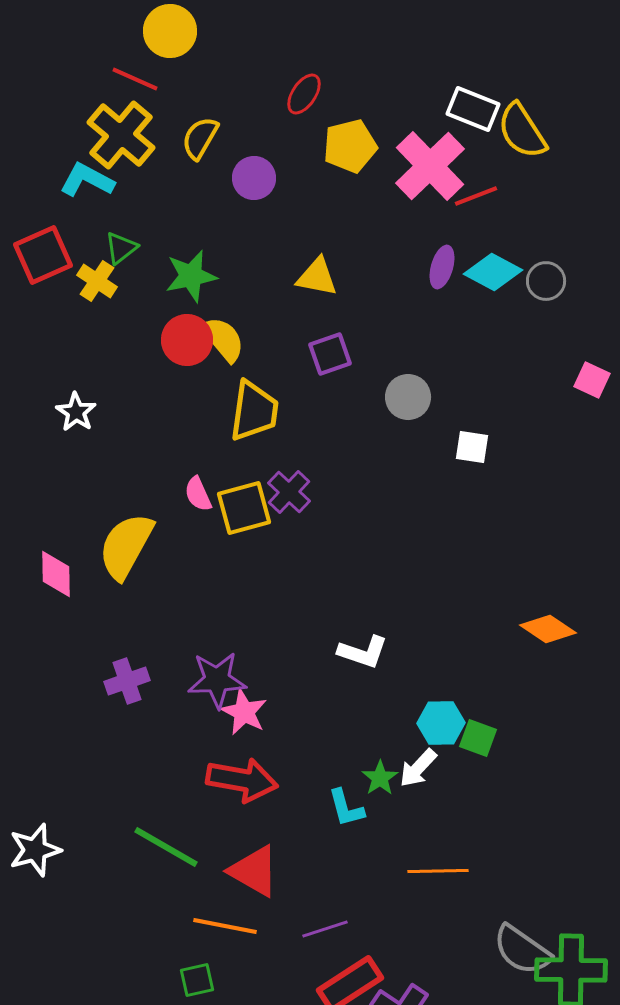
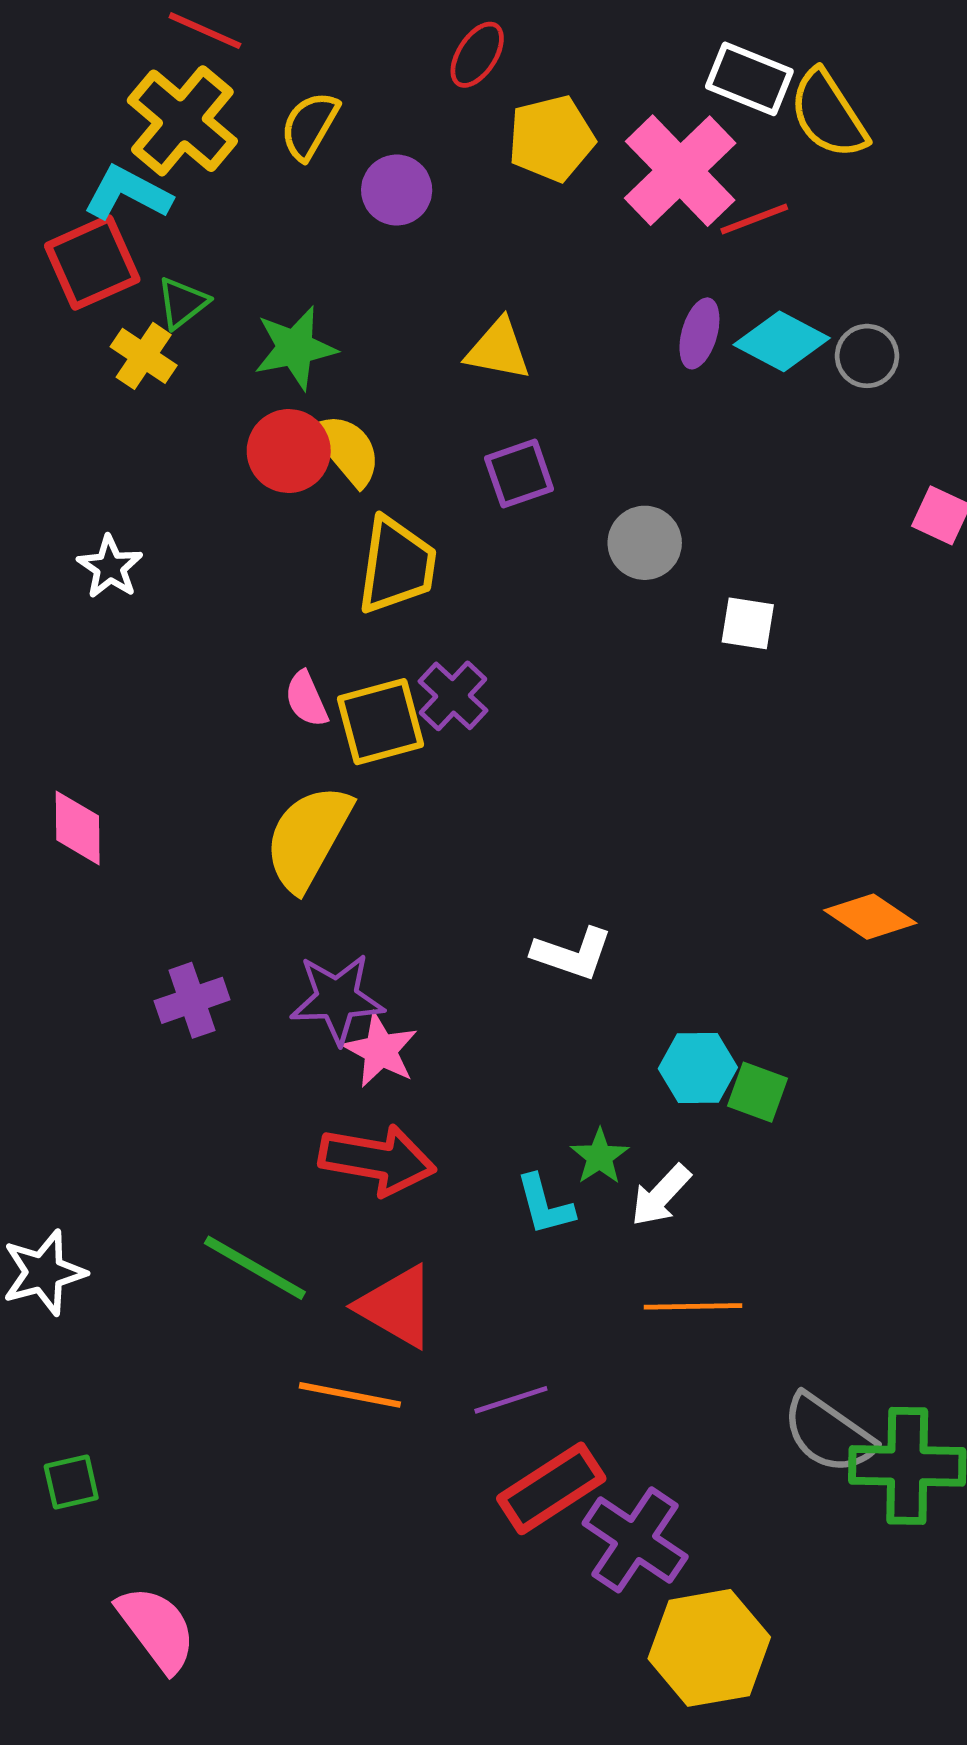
red square: (43, 255) -> (92, 263), moved
yellow semicircle: (126, 546) -> (308, 838), moved
white arrow: (418, 768) -> (661, 1195), moved
green square: (197, 980) -> (71, 1482), moved

